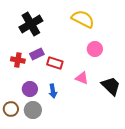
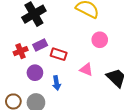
red cross: (18, 60) -> (21, 51), turned -32
purple circle: (30, 89) -> (35, 73), moved

